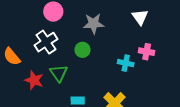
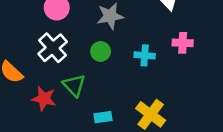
cyan cross: (126, 63) -> (145, 55), moved

